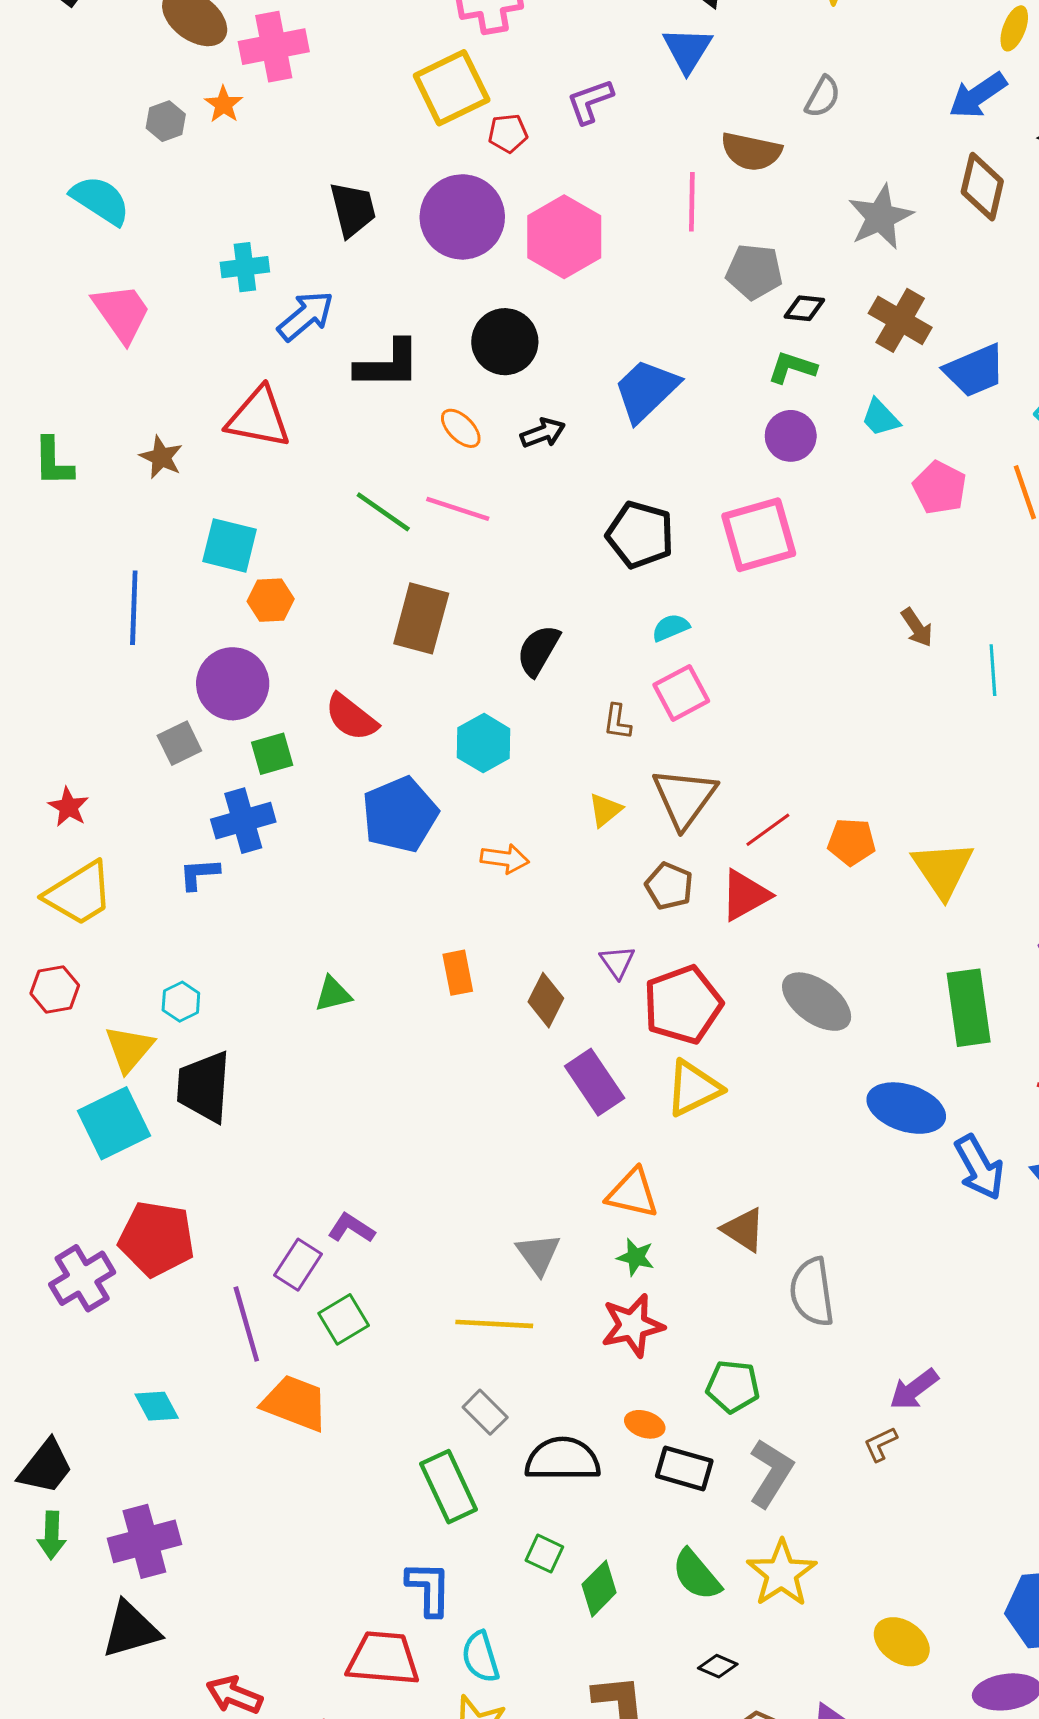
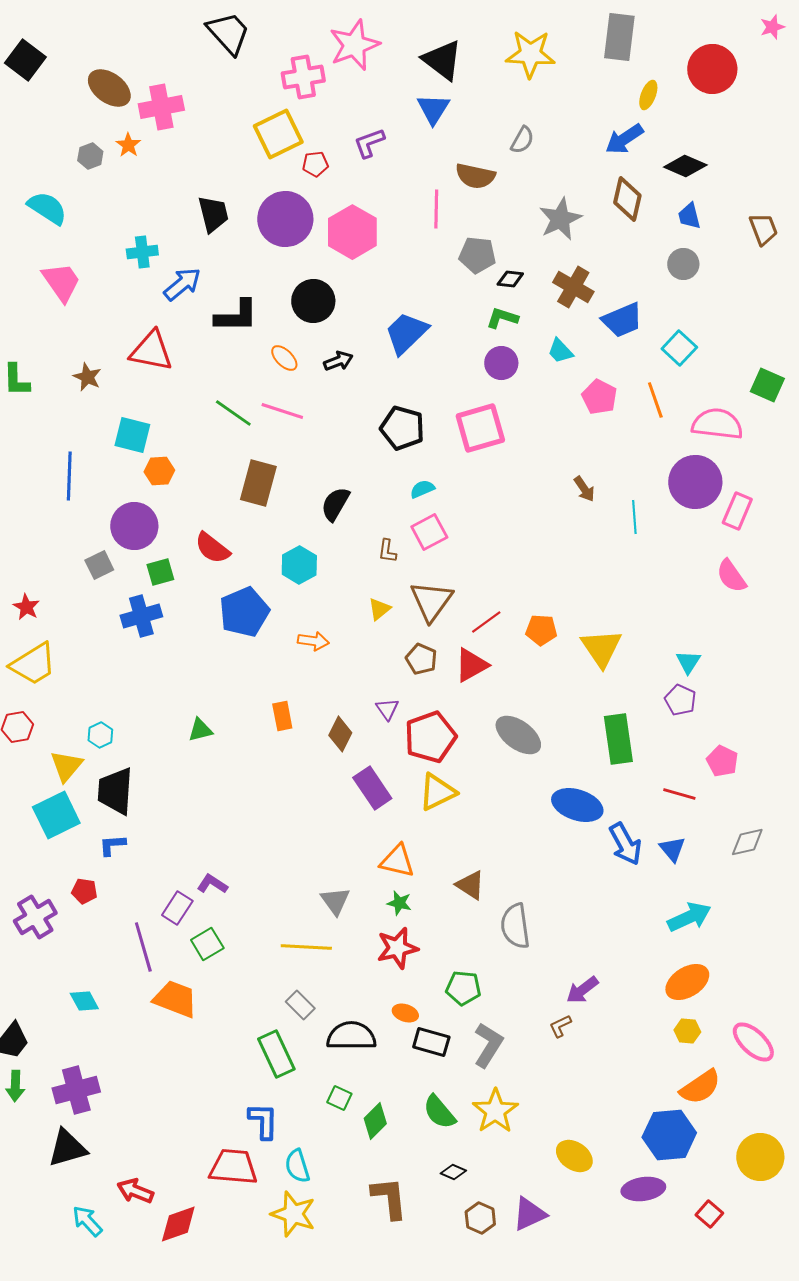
blue L-shape: (199, 874) -> (112, 845), moved
red pentagon: (157, 1239) -> (84, 891), size x0.5

